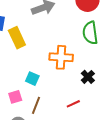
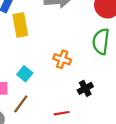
orange cross: (61, 57) -> (62, 59), size x0.7

